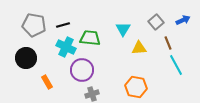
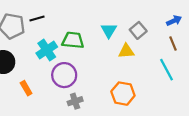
gray square: (156, 22) -> (138, 30), moved
black line: (63, 25) -> (37, 18), moved
brown line: (168, 43) -> (173, 44), moved
cyan cross: (66, 47) -> (47, 50), turned 30

